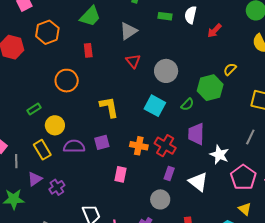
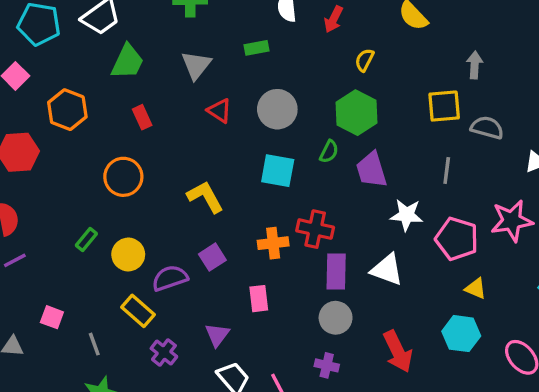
green rectangle: (165, 16) -> (256, 48), moved
yellow semicircle: (230, 69) -> (364, 60), moved
purple trapezoid: (196, 134) -> (371, 170), moved
yellow rectangle: (42, 150) -> (138, 311), moved
gray line: (16, 161) -> (94, 344), moved
purple rectangle: (169, 174) -> (336, 272), size x1.5
purple triangle: (35, 179) -> (217, 335), moved

